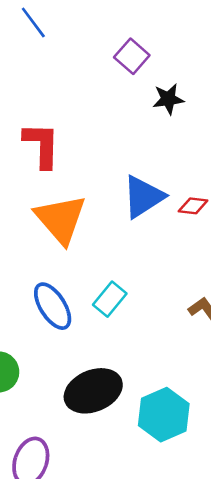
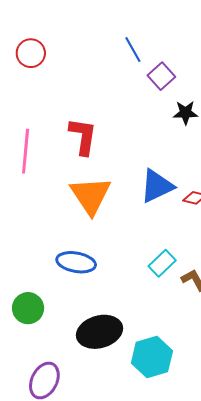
blue line: (33, 22) -> (133, 49), moved
cyan rectangle: (110, 299) -> (162, 263), moved
blue ellipse: (53, 306) -> (76, 262), turned -54

